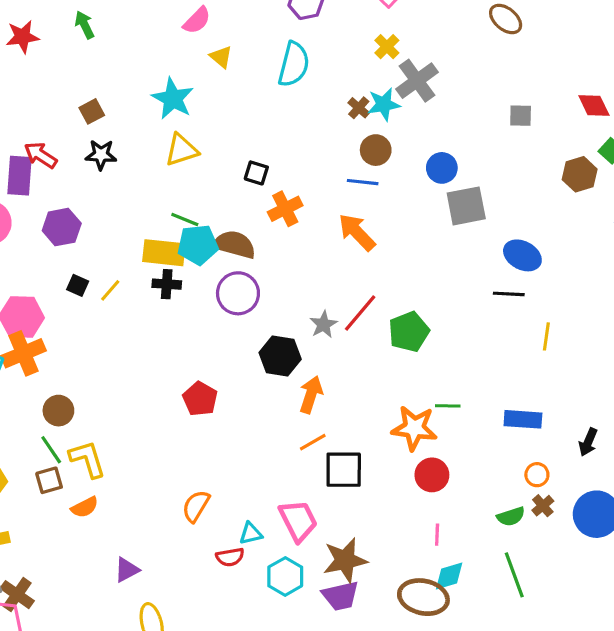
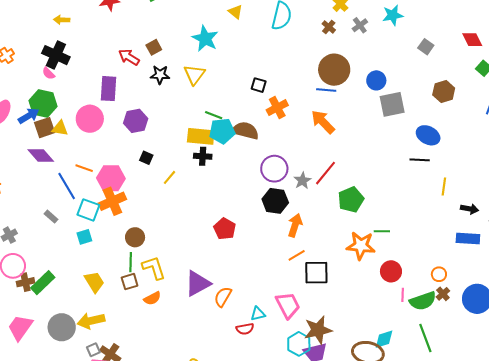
gray cross: (417, 81) -> (360, 25), size x0.6
cyan star: (384, 104) -> (393, 15), moved
brown cross: (359, 108) -> (329, 27), moved
gray square: (521, 116) -> (426, 47), turned 35
yellow triangle: (181, 150) -> (194, 75), moved, turned -35
brown circle: (376, 150) -> (334, 70), size x1.6
red arrow: (41, 155) -> (129, 57), moved
brown hexagon: (580, 174) -> (444, 91), moved
yellow line: (110, 290) -> (169, 177), moved
purple circle: (238, 293) -> (274, 169), moved
green pentagon: (409, 332) -> (351, 200), moved
blue rectangle: (523, 419) -> (468, 238), moved
black arrow: (588, 442) -> (470, 209), moved, turned -102
green line: (51, 450) -> (131, 262), turned 36
red circle: (432, 475) -> (391, 271), moved
green semicircle: (511, 516) -> (423, 301), size x1.5
pink line: (437, 535) -> (403, 295), moved
purple triangle: (127, 570) -> (198, 283), moved, size x1.6
cyan hexagon: (285, 576) -> (299, 344), moved

